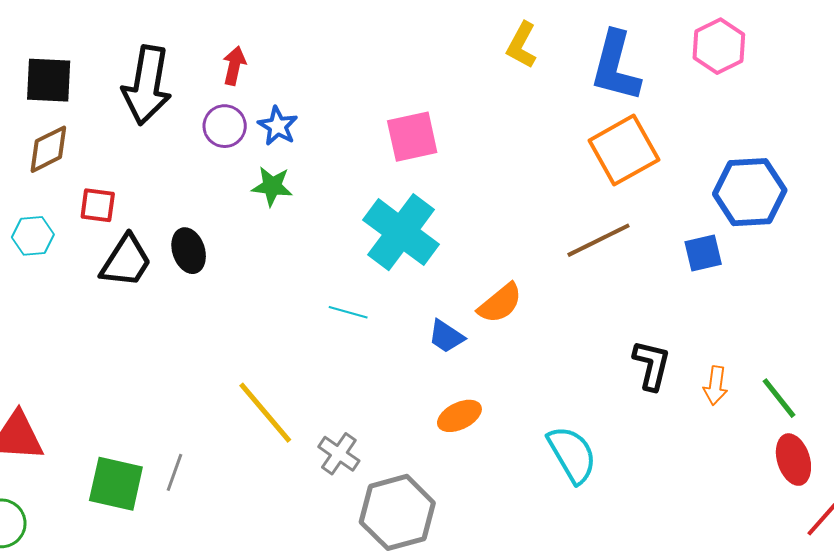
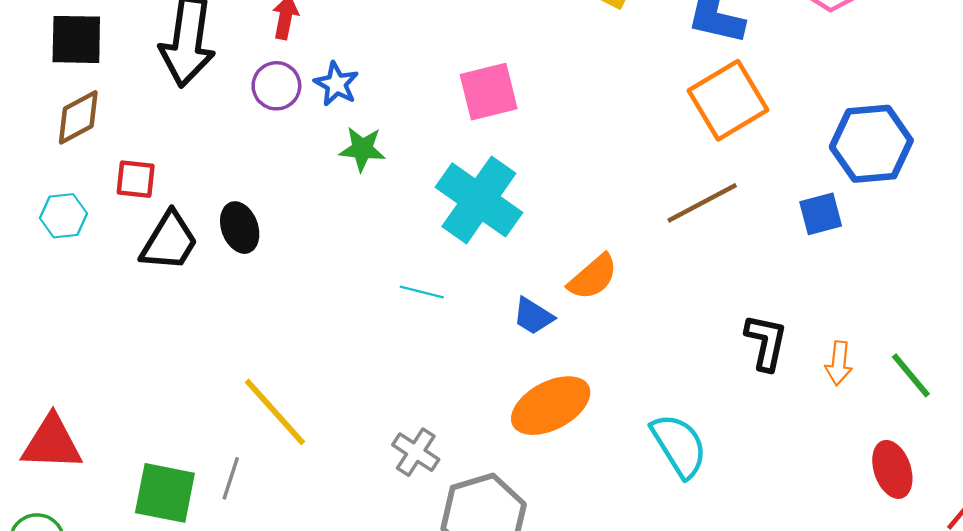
green star: (272, 186) -> (362, 149), moved
yellow line: (265, 413) -> (275, 412), moved
orange ellipse: (459, 416) -> (551, 406), size x1.6
red ellipse: (793, 460) -> (892, 469), moved

